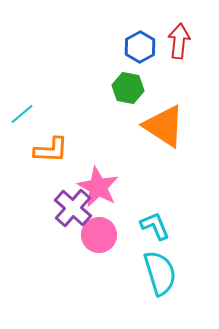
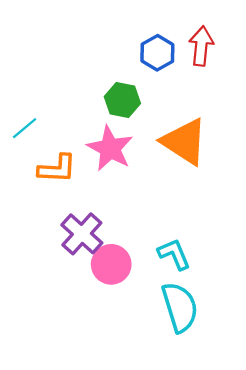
green hexagon: (128, 88) -> (122, 100), moved
pink star: (98, 187) -> (110, 148), moved

